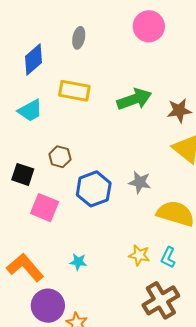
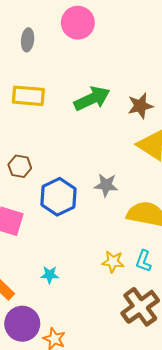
pink circle: (149, 26) -> (78, 23), moved

